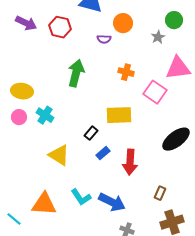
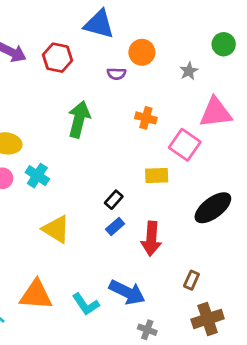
green circle: (174, 20) -> (224, 44), moved
yellow rectangle: (119, 115) -> (157, 176), moved, size x0.7
black rectangle: (91, 133) -> (114, 200), moved
cyan L-shape: (81, 197) -> (86, 304), moved

